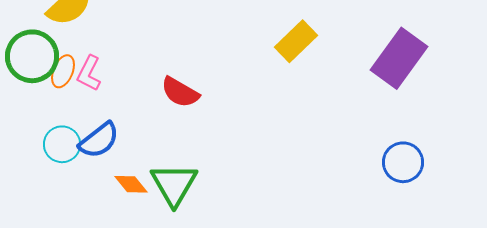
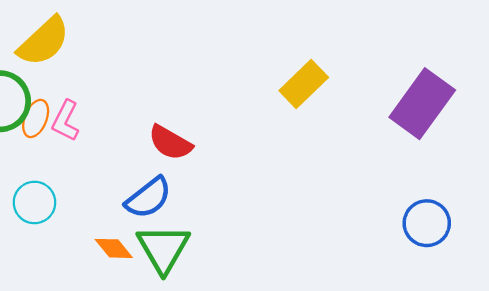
blue semicircle: (99, 140) -> (148, 198), moved

